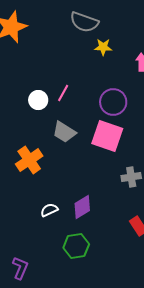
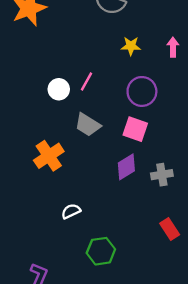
yellow star: (103, 47) -> (131, 46), moved
pink square: (107, 136) -> (135, 129), size x0.7
purple diamond: (82, 207) -> (126, 167), moved

